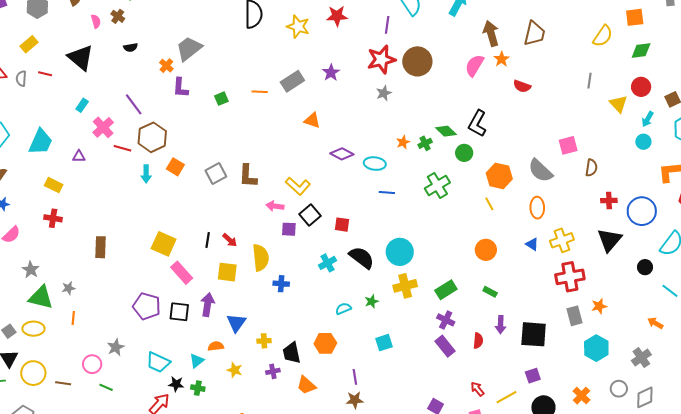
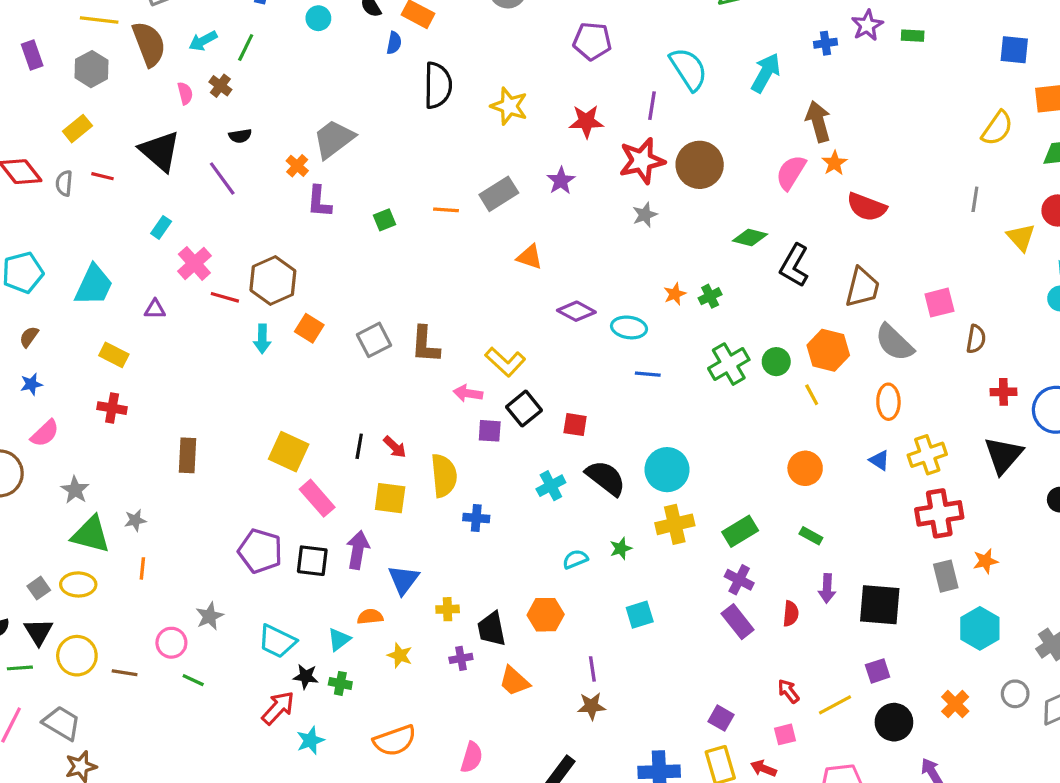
red star: (337, 16) -> (586, 121), moved
brown trapezoid: (534, 33) -> (862, 287), moved
red semicircle: (522, 86) -> (867, 207), size x1.4
purple line: (134, 104) -> (222, 179), moved
green diamond: (446, 131) -> (750, 238), moved, turned -30
green circle: (464, 153) -> (776, 362), moved

